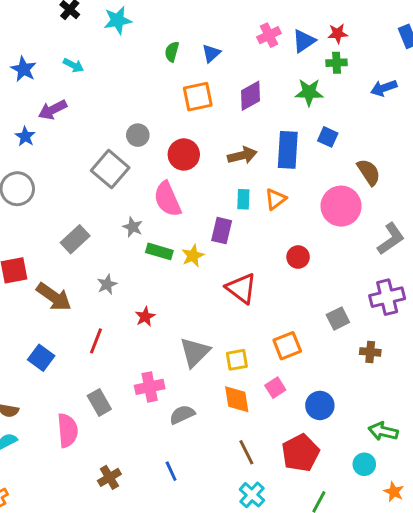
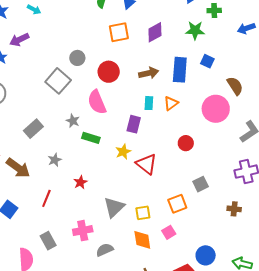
yellow star: (193, 256) -> (123, 152), moved
gray square: (338, 319) -> (201, 184), moved
blue circle: (320, 405) -> (206, 255), moved

